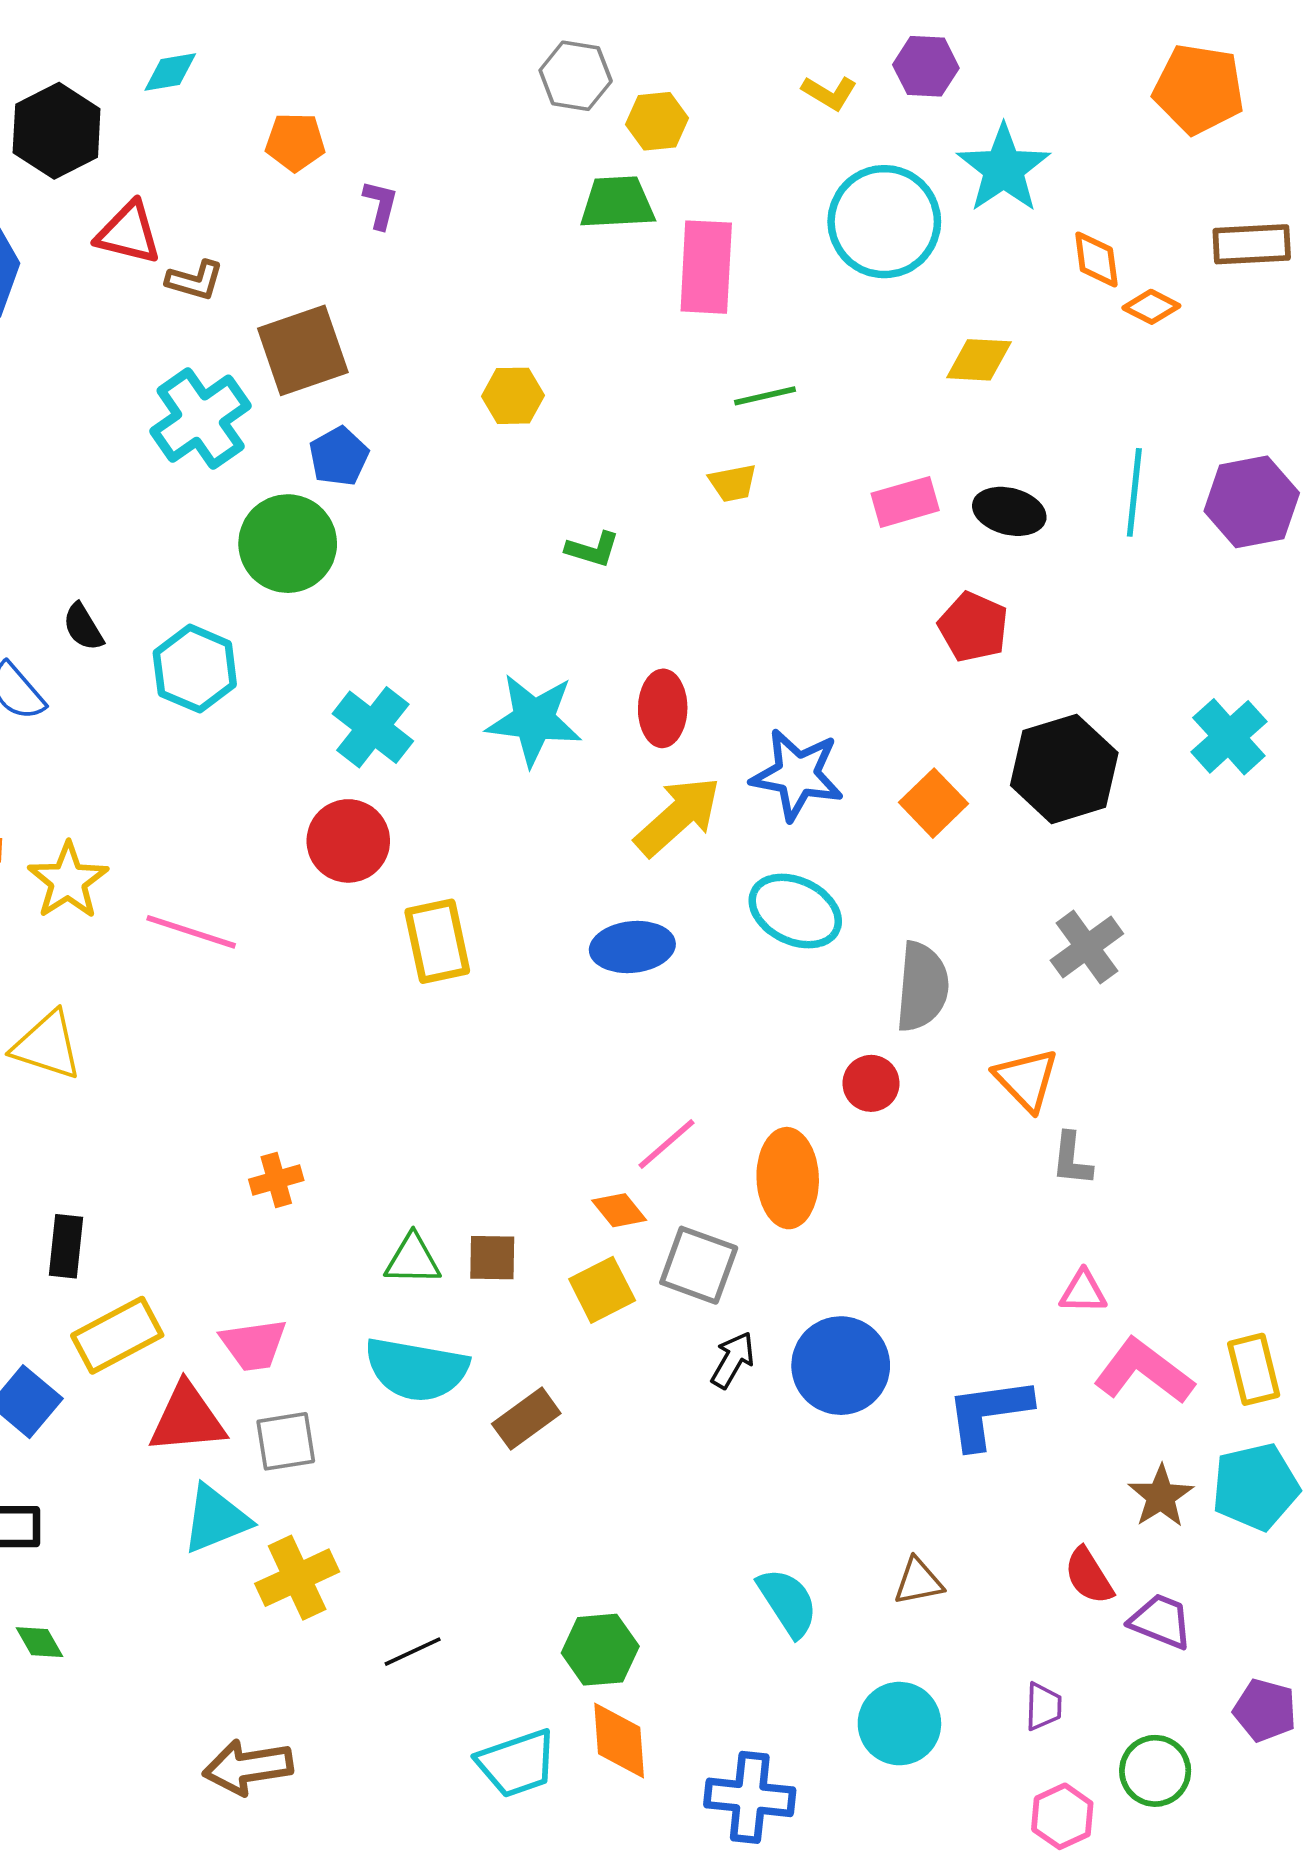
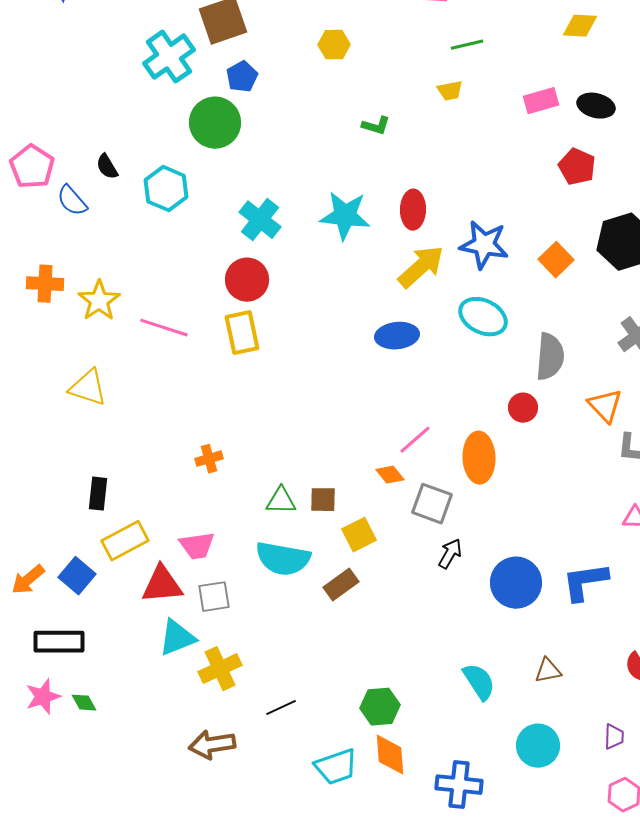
yellow rectangle: (437, 941) -> (242, 333), moved
yellow square: (602, 1290) -> (359, 535), moved
blue circle: (841, 1366) -> (516, 583), moved
brown arrow: (248, 1767) -> (212, 745), moved

